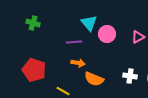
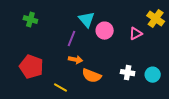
purple line: (74, 42) -> (71, 39), turned -63

